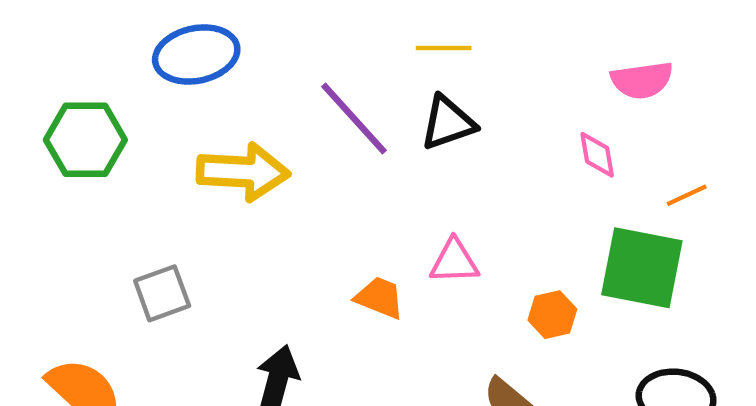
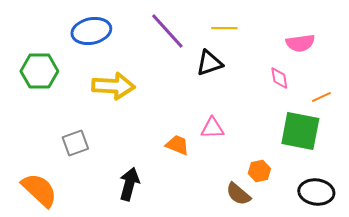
yellow line: (444, 48) -> (224, 28), moved
purple line: (354, 118) -> (167, 31), moved
orange hexagon: (552, 315) -> (259, 171), moved

